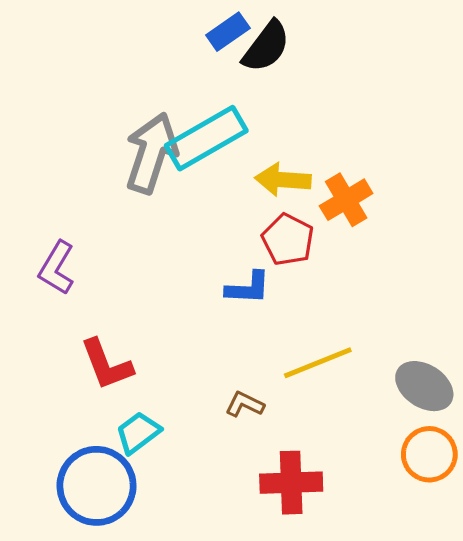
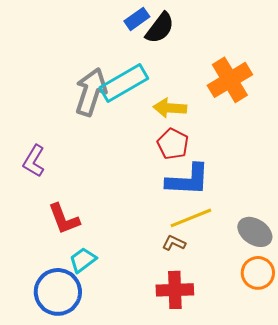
orange cross: (346, 200) -> (230, 80), moved, size x1.4
blue L-shape: (248, 288) -> (188, 180), moved, size x1.6
brown L-shape: (245, 404) -> (174, 243), moved

